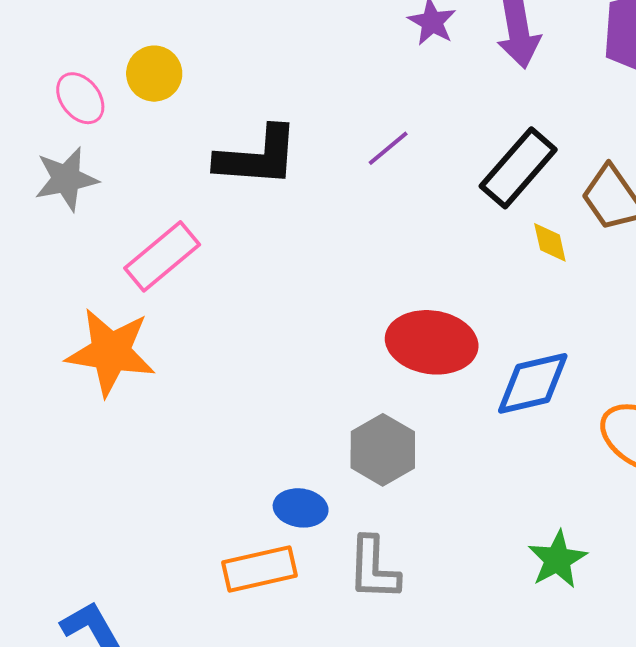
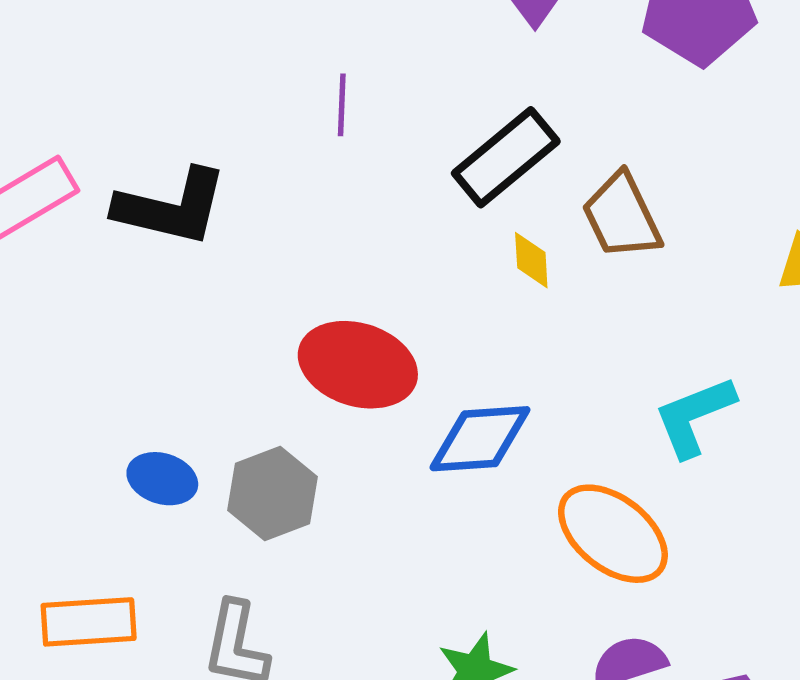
purple line: (388, 148) -> (342, 105), turned -57
black L-shape: (257, 157) -> (171, 207), moved
blue ellipse: (301, 508) -> (162, 479), moved

